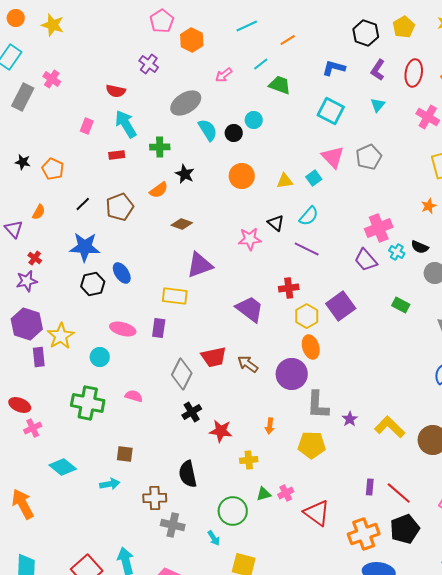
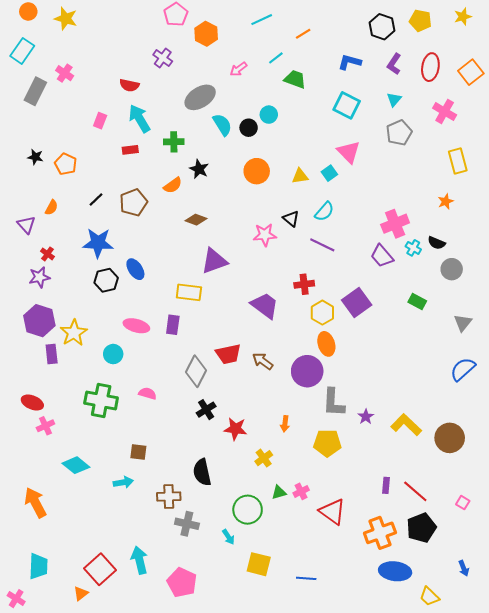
yellow pentagon: (404, 27) -> (420, 21), turned -30
gray pentagon: (369, 157) -> (399, 133), moved
yellow cross: (249, 460) -> (264, 458), turned -30

